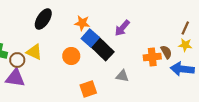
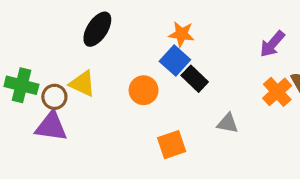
orange star: (82, 23) -> (181, 34), moved
purple arrow: (122, 28) -> (272, 44), moved
black rectangle: (102, 49) -> (195, 79), size x0.7
orange cross: (152, 57) -> (277, 92), turned -36

